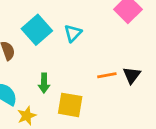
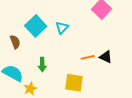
black triangle: (132, 75) -> (106, 57), turned -40
yellow square: (70, 105) -> (74, 83), moved

